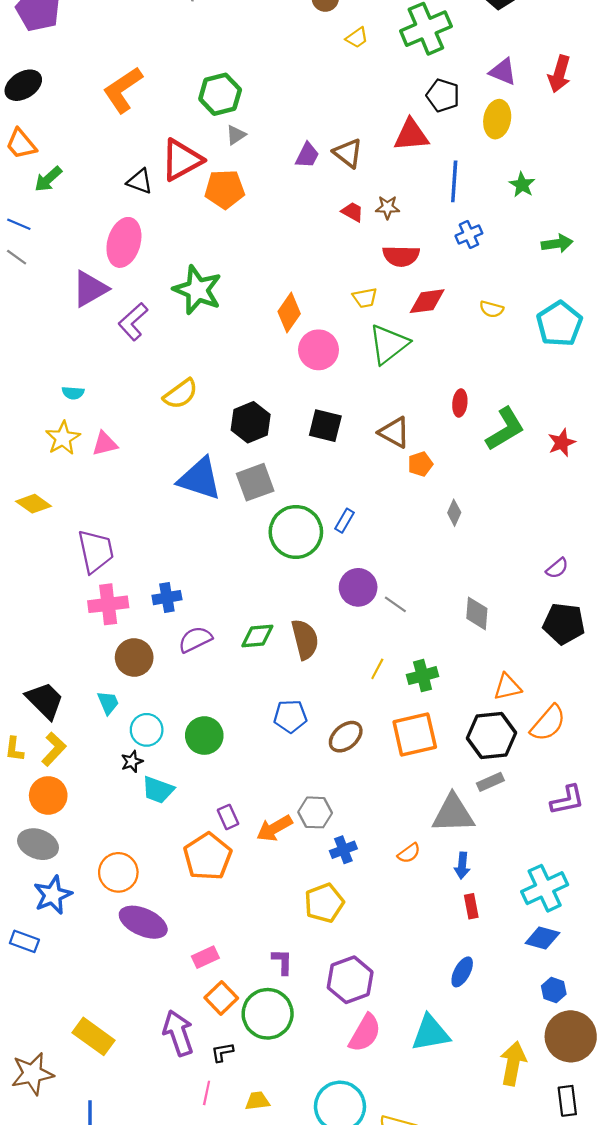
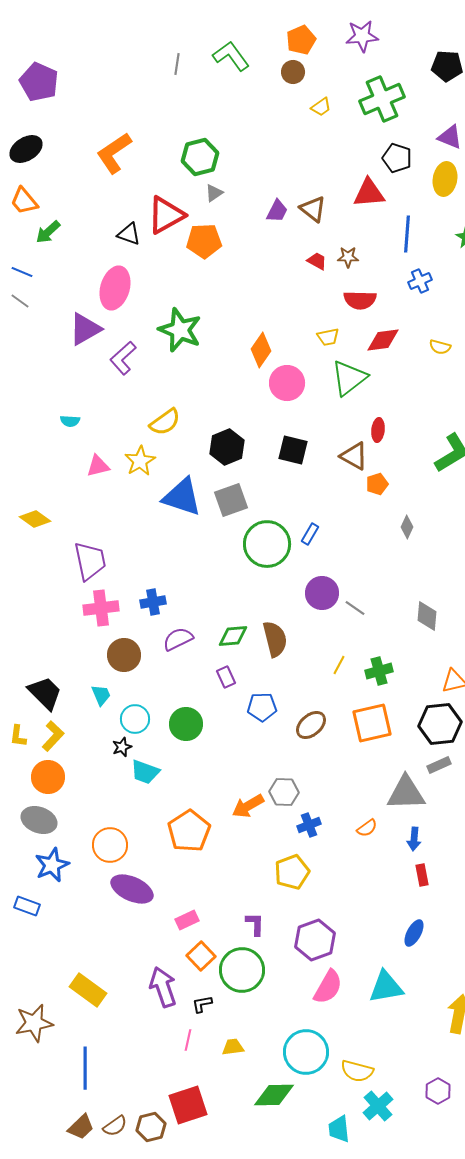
red ellipse: (460, 403) -> (378, 430), moved
yellow star: (63, 438) -> (140, 461), moved
purple rectangle: (228, 817) -> (226, 677), moved

